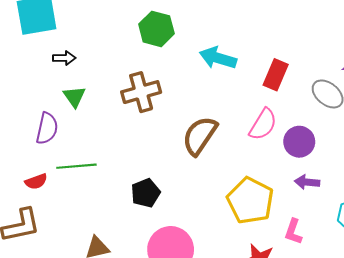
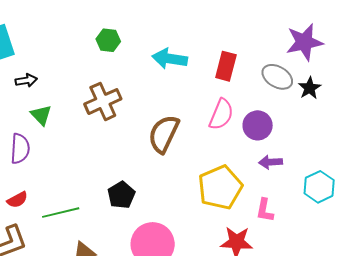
green hexagon: (156, 29) -> (108, 40), size x0.7
green line: (76, 166) -> (61, 213), moved
yellow pentagon: (250, 201) -> (220, 187), turned 30

